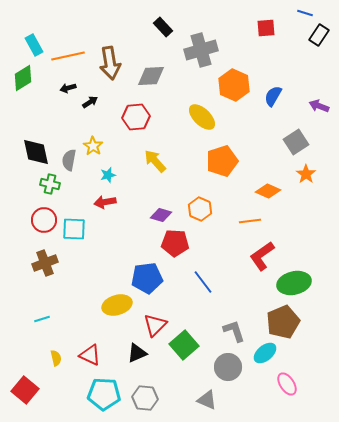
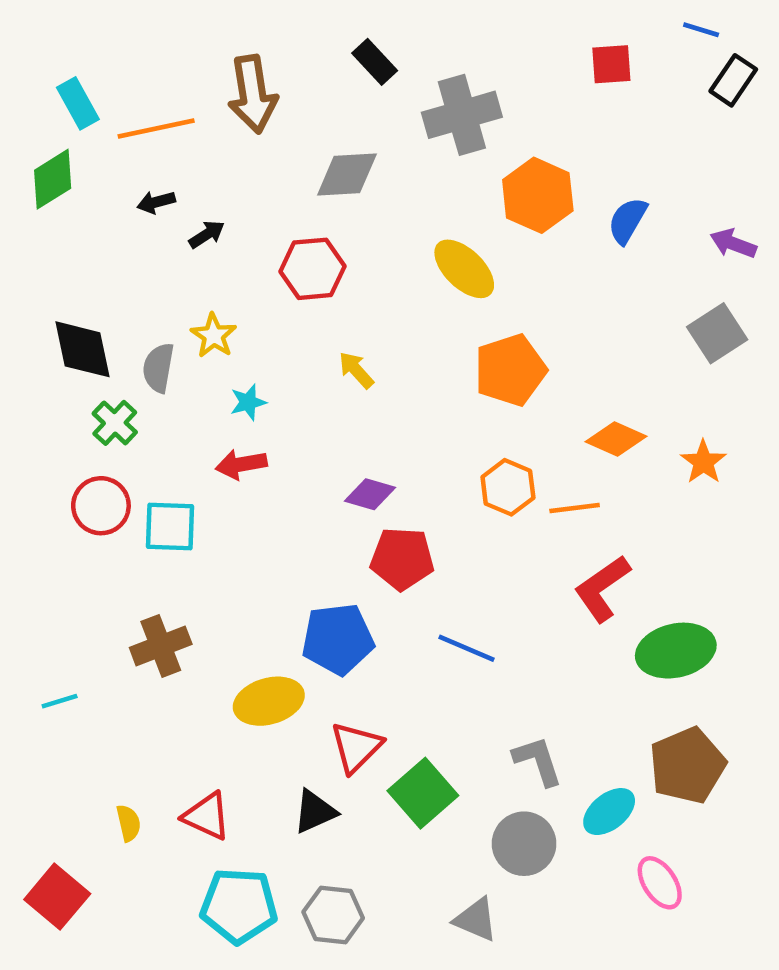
brown arrow: (110, 63) -> (253, 94), moved
gray square: (296, 142) -> (717, 333), moved
yellow arrow: (155, 161) -> (356, 370), size x0.7
orange star: (306, 174) -> (703, 462), moved
green cross: (50, 184) -> (115, 423), turned 30
orange hexagon: (200, 209) -> (508, 487), moved
brown cross: (45, 263) -> (161, 646), moved
blue line: (203, 282) -> (467, 648), turned -30
cyan line: (42, 319) -> (60, 701), moved
brown pentagon: (283, 322) -> (687, 766), moved

